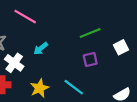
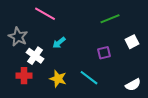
green line: (90, 33) -> (110, 19), moved
yellow star: (40, 88) -> (58, 79), turned -30

